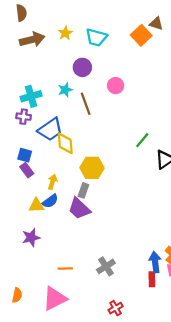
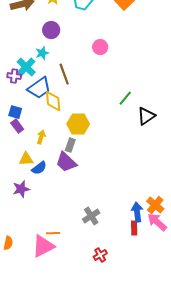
purple circle: (82, 67) -> (51, 30), moved
cyan star: (65, 90) -> (42, 53), moved
cyan cross: (31, 96) -> (26, 67), moved, turned -30
brown line: (86, 104) -> (64, 74), moved
blue semicircle: (50, 201) -> (39, 168), moved
orange line: (65, 269) -> (53, 233), moved

